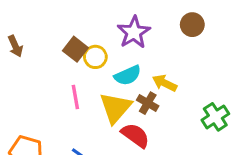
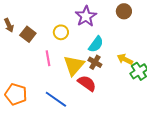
brown square: (75, 49) -> (28, 34), moved
cyan semicircle: (128, 75) -> (96, 44), moved, turned -30
yellow arrow: (165, 83) -> (125, 59), moved

